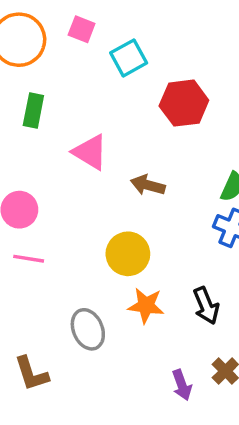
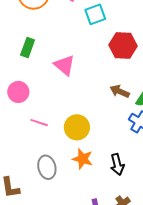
green rectangle: (33, 111) -> (28, 48), moved
brown arrow: (148, 185) -> (120, 91), moved
pink line: (29, 259) -> (39, 123), moved

